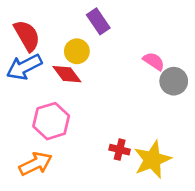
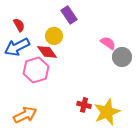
red semicircle: (27, 36) -> (19, 25), size x0.6
pink hexagon: (51, 121) -> (36, 70), moved

